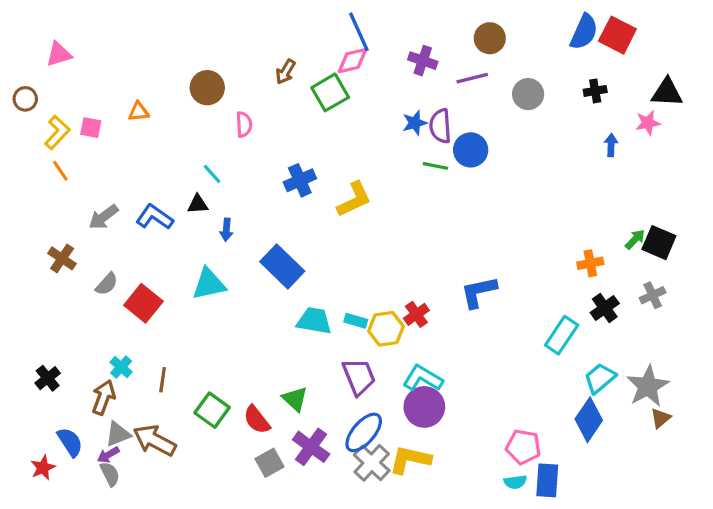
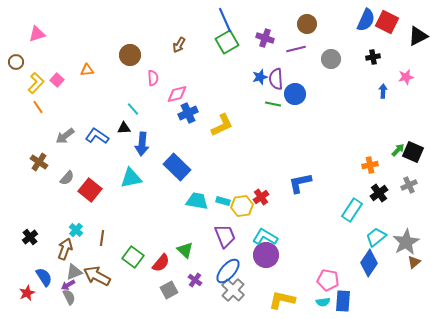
pink diamond: (353, 61) -> (177, 94), moved
green square: (330, 92) -> (227, 42), moved
black triangle: (667, 92) -> (418, 36), moved, turned -30
pink square: (91, 128) -> (57, 80), turned 32
blue arrow: (226, 230) -> (142, 144), size x1.6
red semicircle: (257, 420) -> (161, 263), turned -102
purple cross: (311, 447) -> (195, 280), size x0.6
yellow L-shape: (410, 460) -> (282, 300), moved

